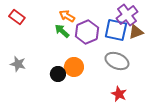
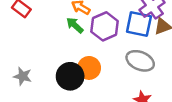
gray star: (18, 64) -> (23, 76), moved
black circle: (58, 74) -> (70, 76), size x1.5

